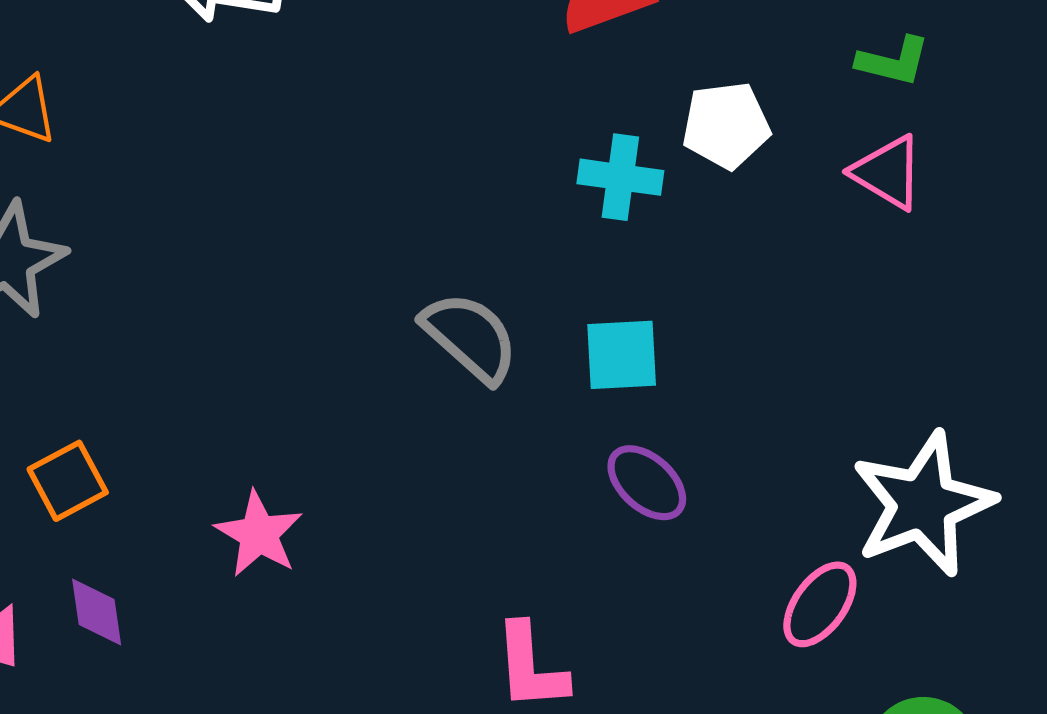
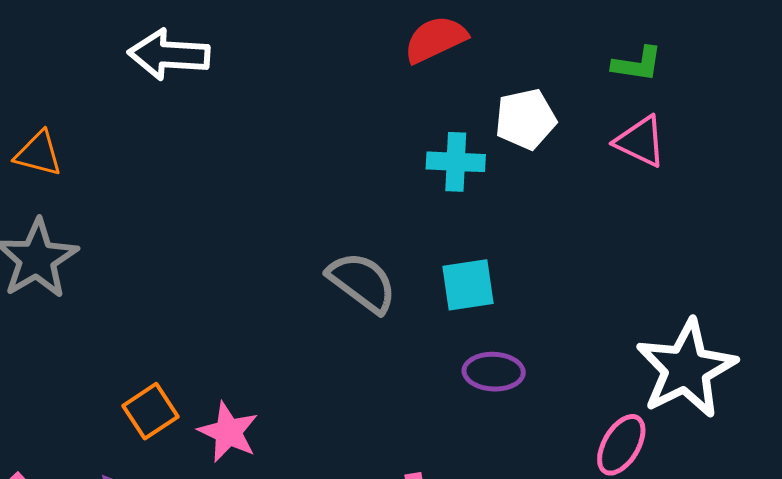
orange square: (68, 481) -> (150, 411), moved
purple ellipse: (647, 483) -> (494, 372), turned -34

